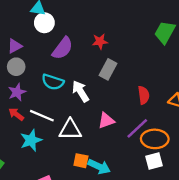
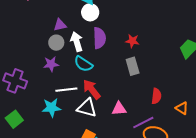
purple semicircle: (63, 48) -> (99, 38), turned -55
gray rectangle: (108, 69) -> (133, 66), turned -60
white arrow: (81, 91) -> (77, 42), moved
red arrow: (16, 114) -> (92, 89), moved, size x1.5
white line: (42, 116) -> (66, 90), turned -45

